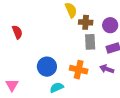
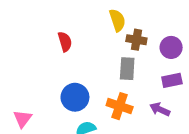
red semicircle: (17, 32) -> (65, 42), moved
gray rectangle: (90, 42) -> (127, 69), moved

